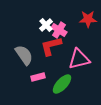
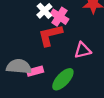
gray semicircle: (24, 55) -> (19, 67), moved, turned -50
pink triangle: (79, 59) -> (83, 50), size x0.7

